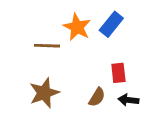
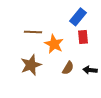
orange star: (77, 27) -> (54, 44), moved
red rectangle: (118, 73) -> (83, 37), moved

